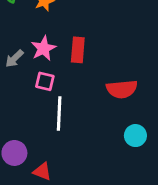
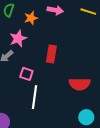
pink star: (43, 48) -> (18, 39), moved

